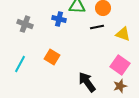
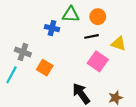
gray cross: (25, 24) -> (23, 52), moved
pink square: (120, 65) -> (98, 61), moved

